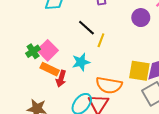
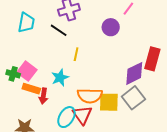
black line: (86, 28) -> (59, 30), moved
green cross: (33, 51) -> (13, 74), turned -32
yellow square: (139, 71) -> (109, 102), moved

